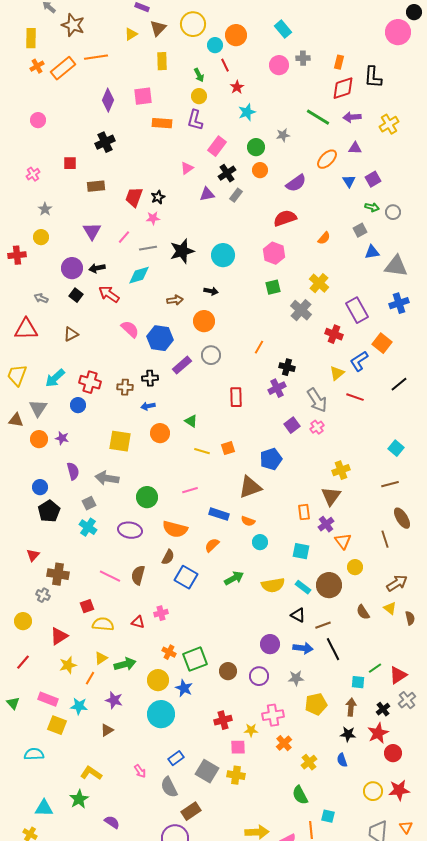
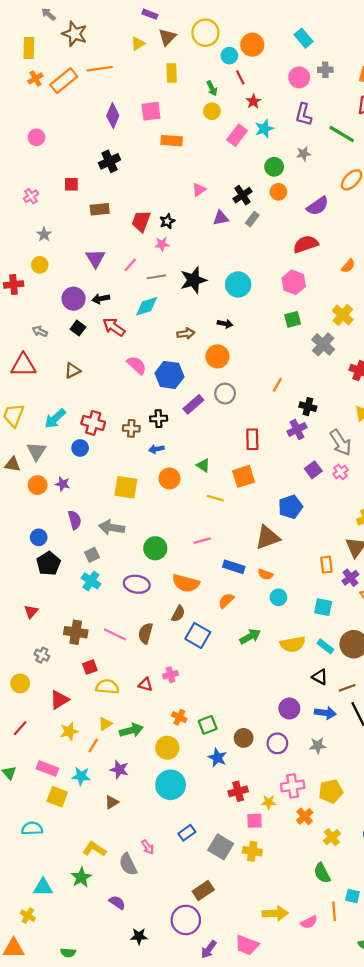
purple L-shape: (195, 120) -> (304, 114), moved
pink rectangle: (217, 146) -> (237, 135), moved
orange square: (228, 448) -> (244, 476), moved, size x1.5
brown cross: (58, 574) -> (76, 632), moved
green square: (195, 659) -> (208, 725), size x0.7
blue star: (184, 688) -> (217, 758), moved
yellow pentagon: (316, 704) -> (331, 791), moved
gray semicircle: (169, 787) -> (128, 864), moved

